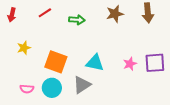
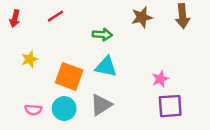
green arrow: (77, 20) -> (102, 35), moved
cyan triangle: (95, 63) -> (106, 67), moved
purple square: (155, 63) -> (170, 106), moved

